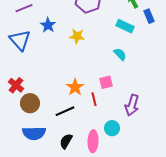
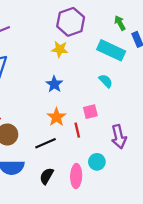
blue star: (48, 25) -> (54, 84), moved
cyan rectangle: (125, 26) -> (111, 50), size x1.4
yellow star: (77, 36) -> (60, 49), moved
purple arrow: (132, 105) -> (119, 137), turned -30

